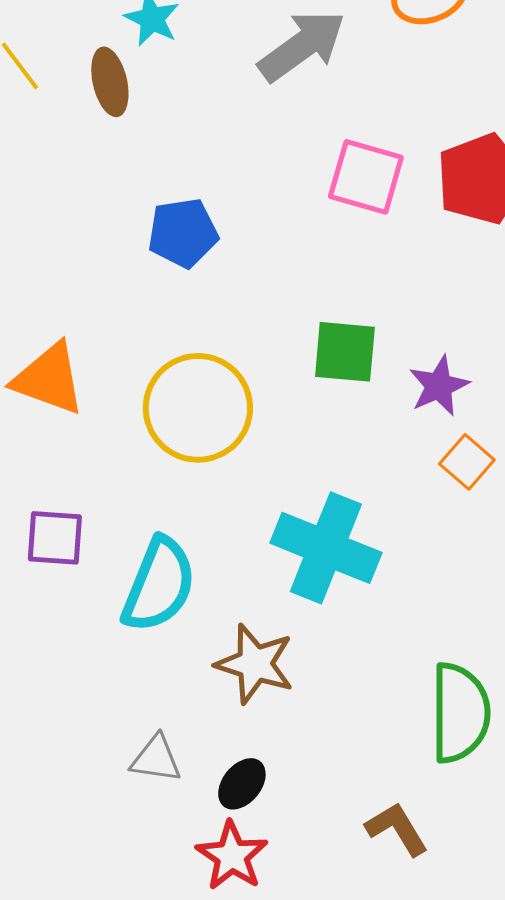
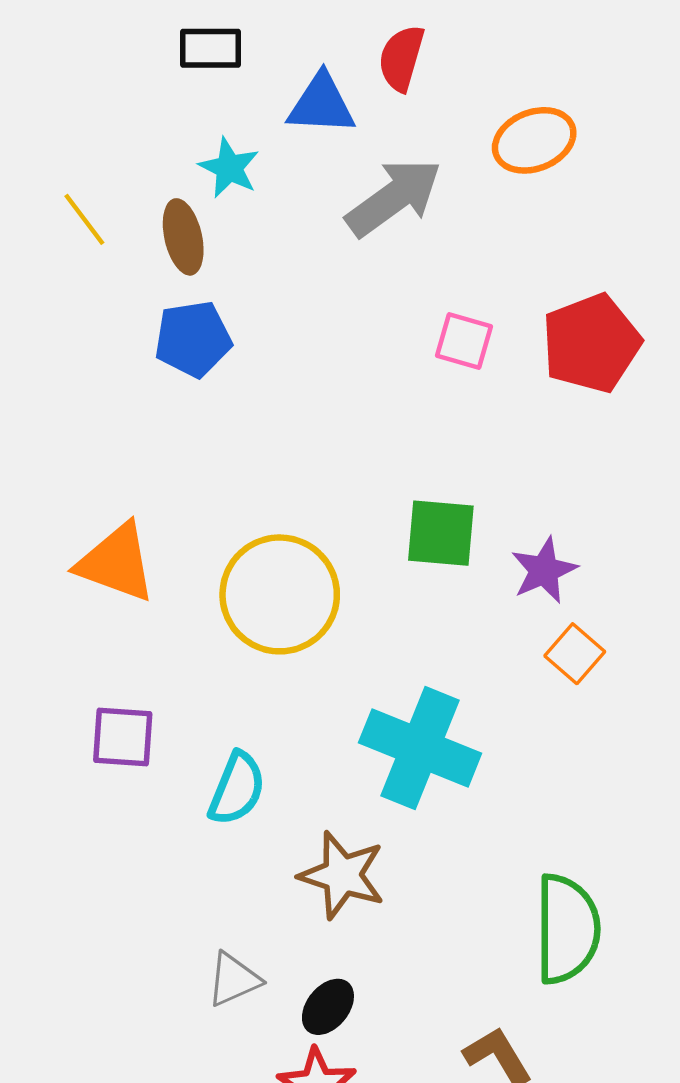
pink square: (366, 177) -> (464, 341), size x0.7
blue pentagon: (183, 233) -> (193, 339), moved
cyan semicircle: (159, 585) -> (237, 789), size x0.7
gray triangle: (156, 759) -> (234, 979), turned -32

